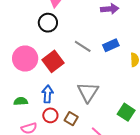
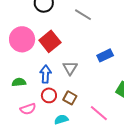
blue rectangle: (111, 45) -> (105, 55), moved
gray line: (83, 46) -> (83, 15), moved
gray triangle: (88, 92) -> (70, 68), moved, size x0.7

